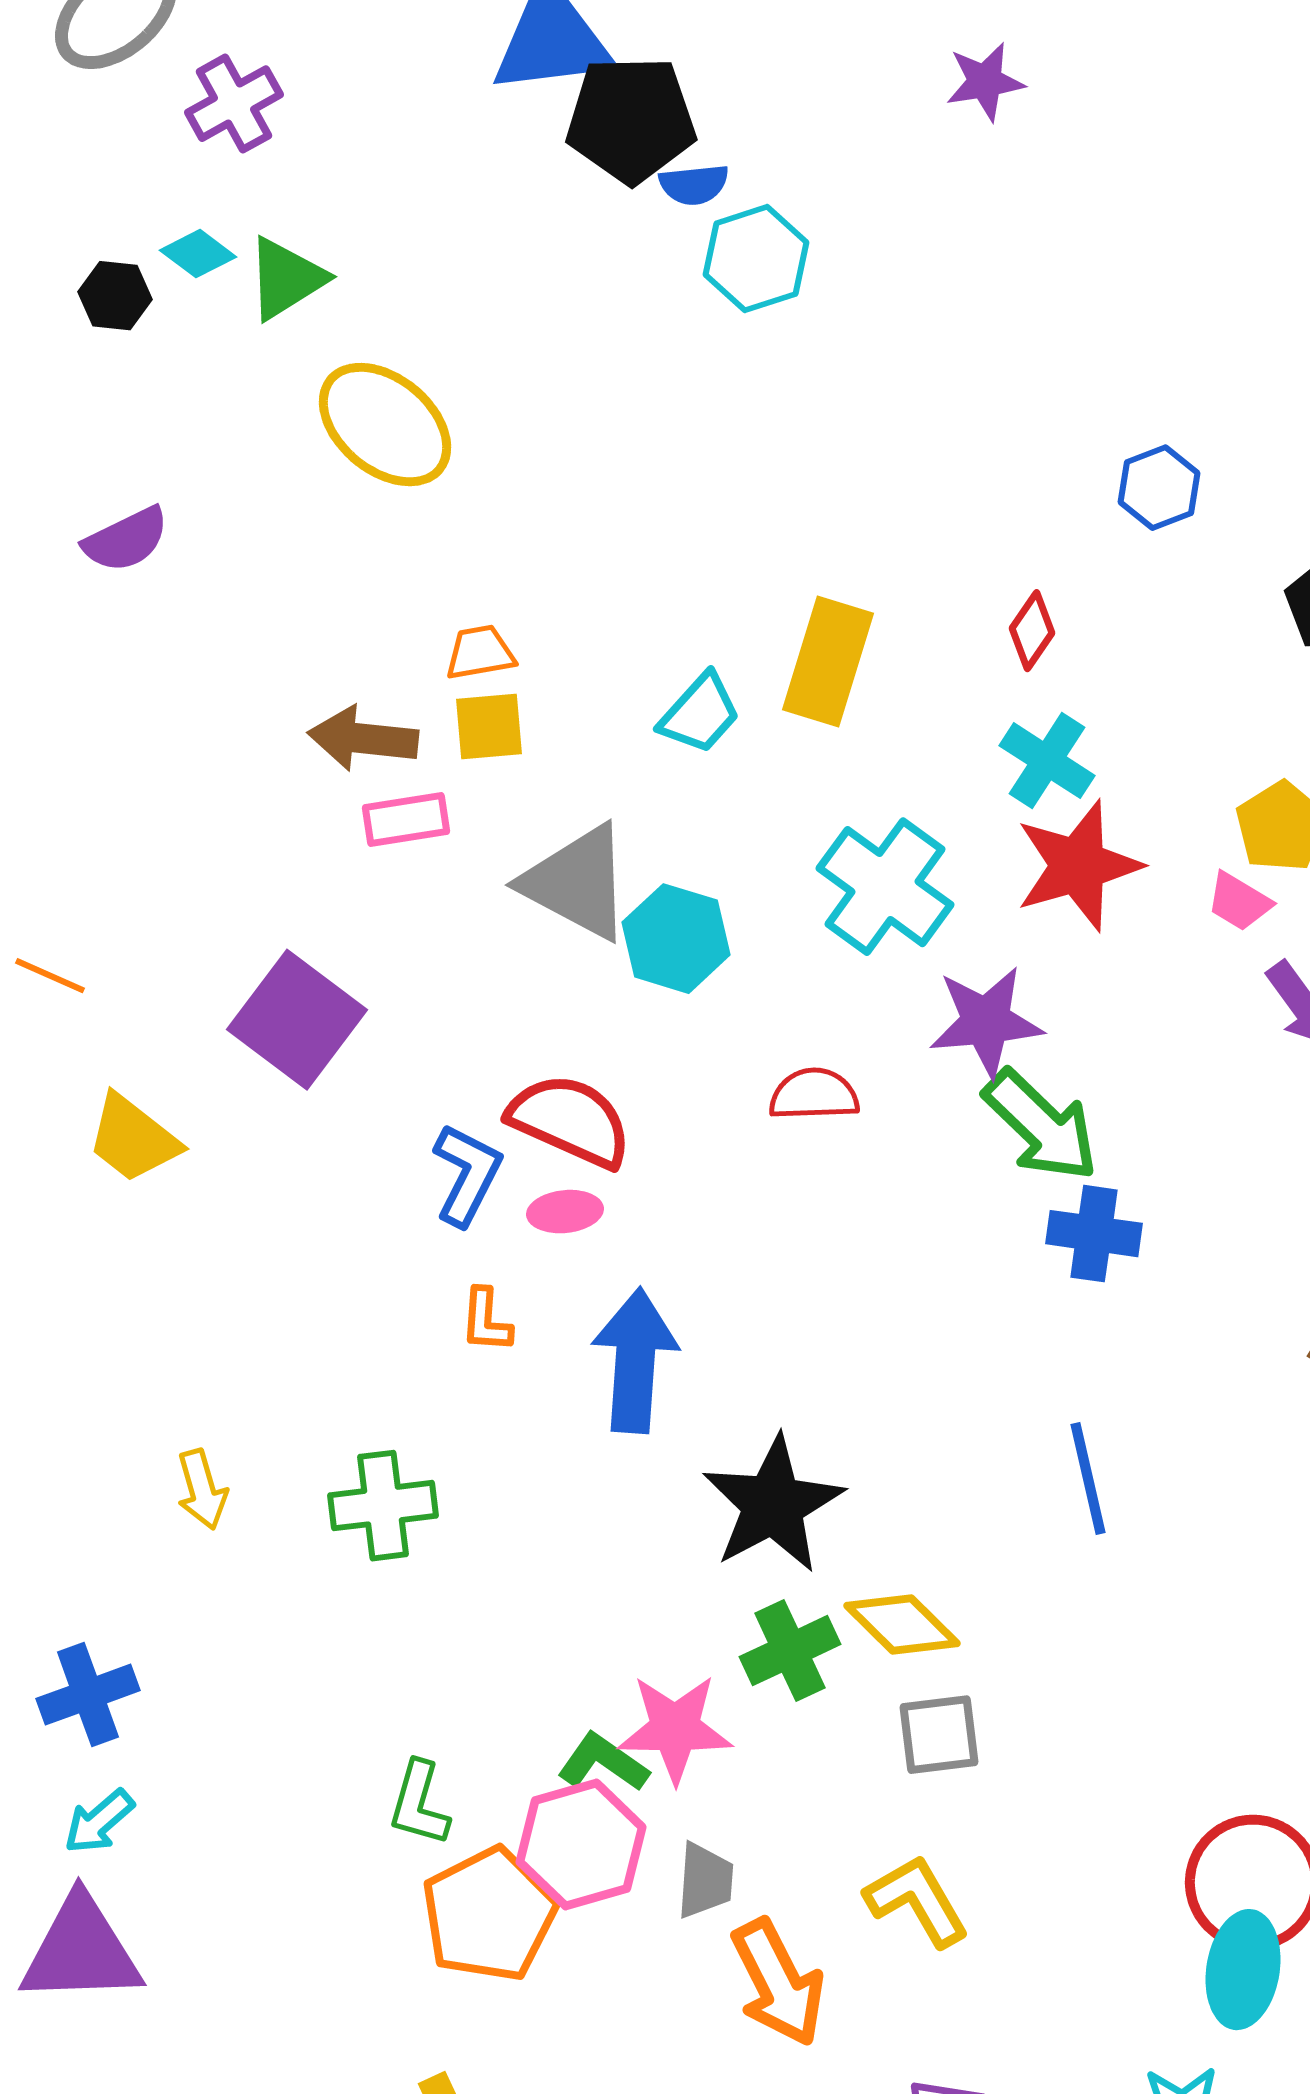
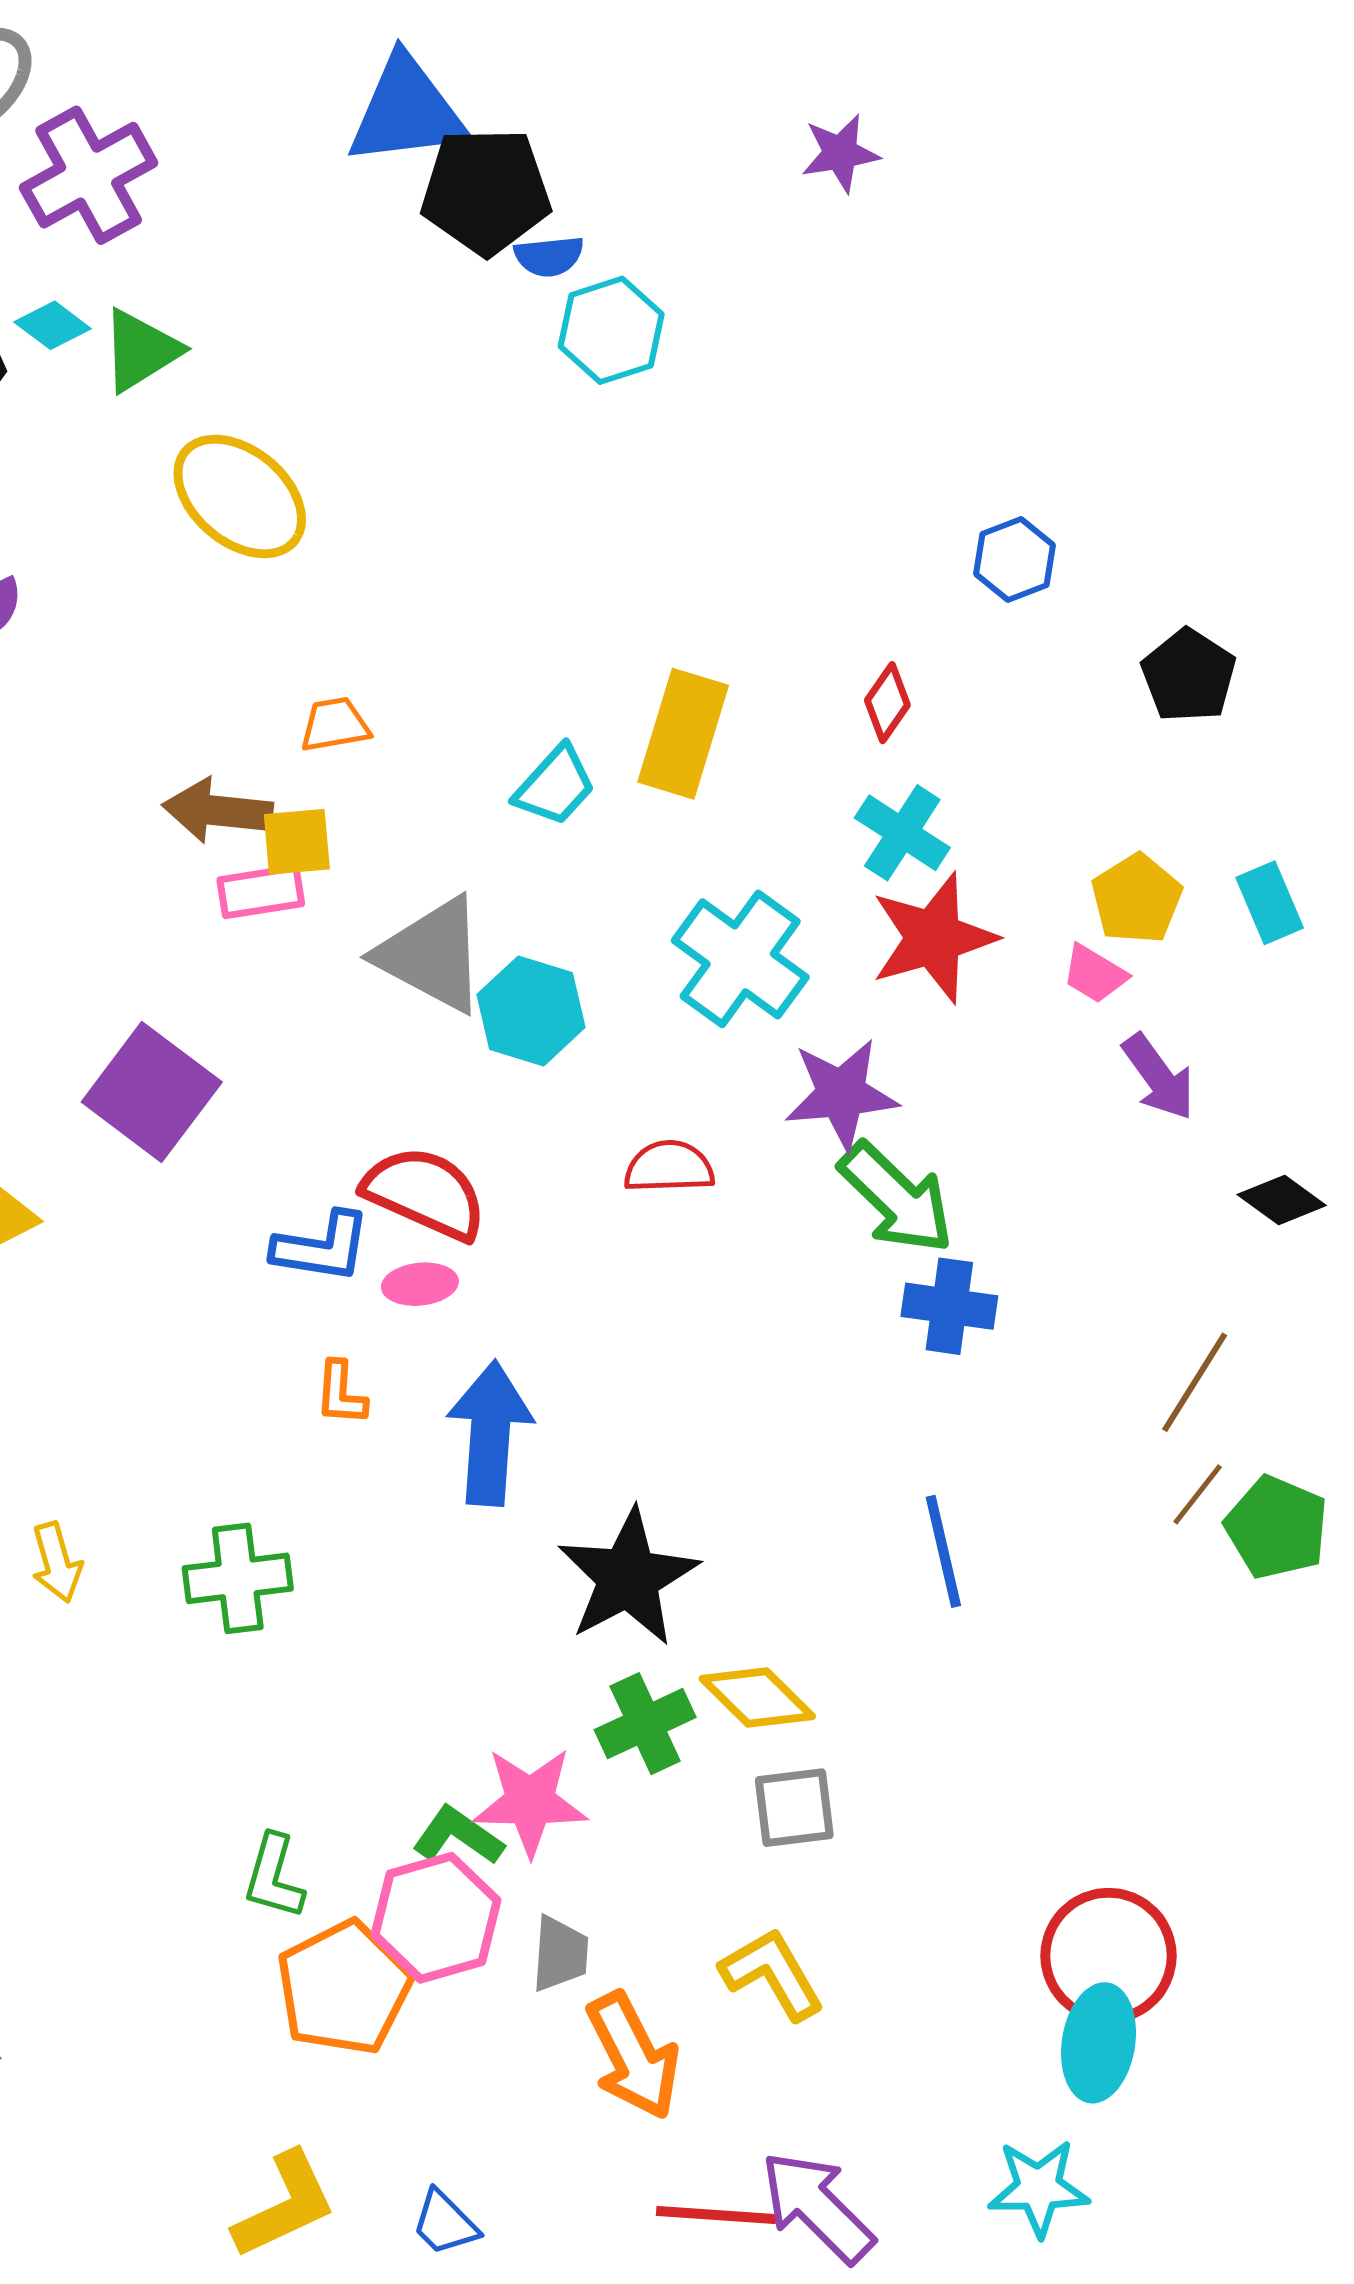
purple cross: (234, 104) -> (89, 175), size x1.4
yellow square: (489, 727) -> (297, 842), moved
blue L-shape: (467, 1175) -> (322, 1247), turned 72

